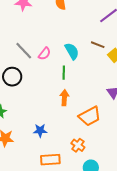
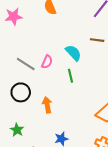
orange arrow: (64, 98) -> (47, 105), moved

